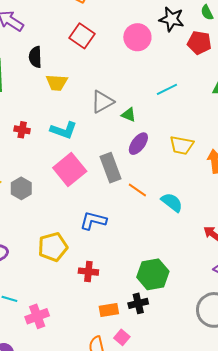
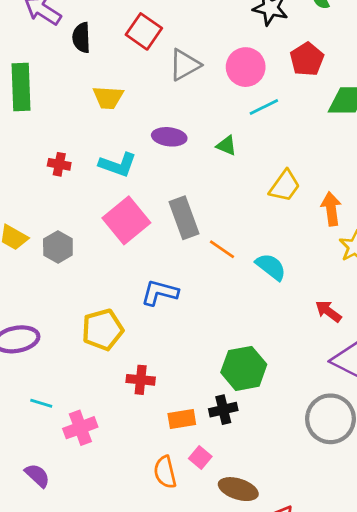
pink circle: (137, 37) -> (246, 67), moved
red pentagon: (199, 43) -> (307, 59), moved, turned 30
black semicircle: (35, 57) -> (81, 38), moved
gray triangle: (102, 102) -> (185, 65), moved
green triangle: (129, 115) -> (226, 146), moved
purple ellipse: (138, 144) -> (169, 137), moved, turned 60
yellow trapezoid: (182, 145) -> (285, 186), turned -65
red cross: (88, 272) -> (141, 380), moved

